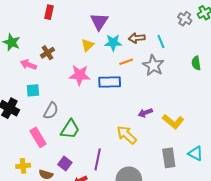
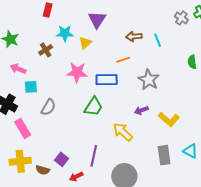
cyan star: (113, 43) -> (65, 33), moved
pink arrow: (28, 65) -> (18, 69), moved
gray star: (153, 65) -> (149, 80), moved
green trapezoid: (70, 129) -> (93, 107), moved
pink rectangle: (38, 137) -> (23, 128), moved
yellow cross: (23, 166) -> (20, 161), size x1.5

